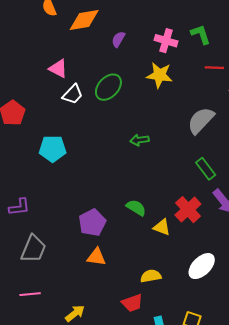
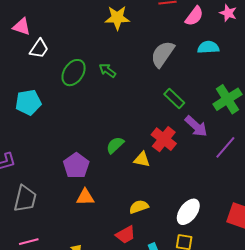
green ellipse: (108, 87) -> (74, 73), moved
green arrow: (139, 140) -> (107, 70), moved, turned 54
green semicircle: (136, 208) -> (115, 145), turned -66
white ellipse: (202, 266) -> (188, 212), moved

